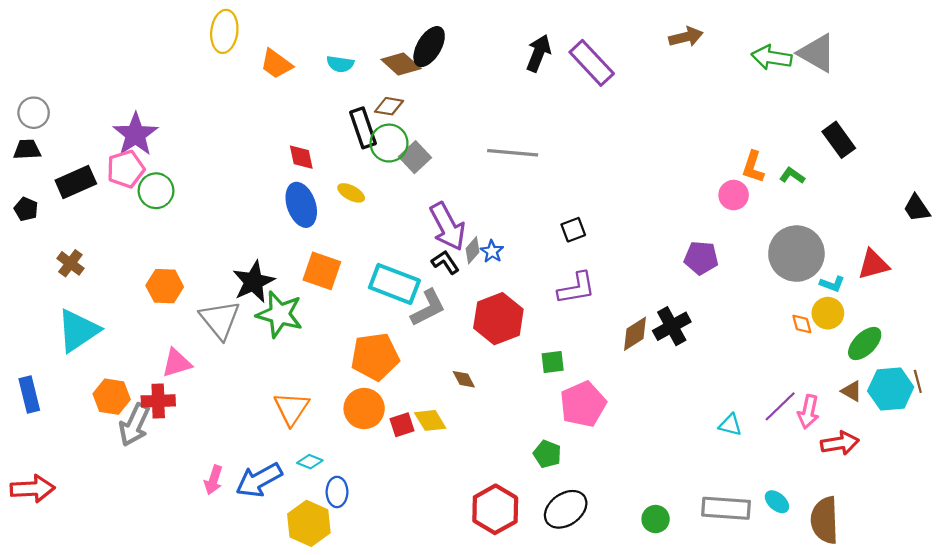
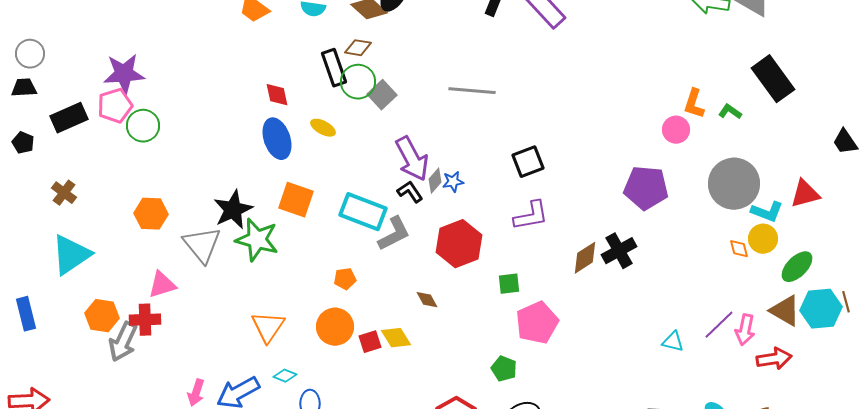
purple star: (135, 134) -> (124, 74), turned 30
black rectangle: (839, 140) -> (773, 79), size x1.4
black square: (573, 230) -> (528, 162), size x1.4
blue star: (492, 251) -> (453, 182), turned 30
purple pentagon: (701, 258) -> (646, 188), size x1.4
cyan L-shape: (832, 284) -> (767, 212), size x1.4
orange pentagon: (375, 357) -> (345, 279), size x0.5
brown triangle: (852, 391) -> (785, 311), size x1.6

